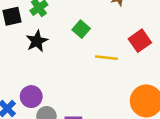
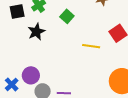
green square: (81, 29) -> (67, 16), moved

